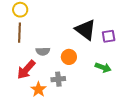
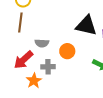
black triangle: (86, 30) -> (86, 26), turned -30
gray cross: (58, 79) -> (48, 67), moved

